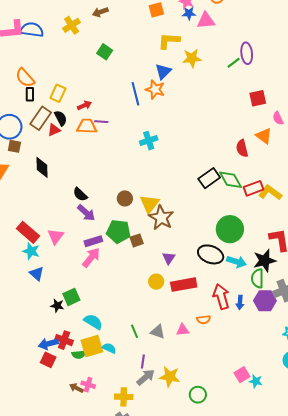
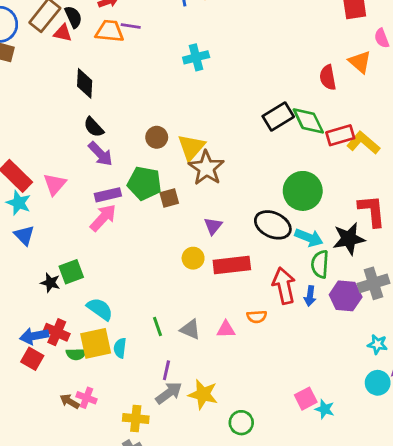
red triangle: (54, 130) -> (63, 33), turned 32
black diamond: (42, 167) -> (85, 83), moved
green semicircle: (257, 278) -> (320, 264), moved
cyan semicircle: (109, 348) -> (120, 348), turned -112

